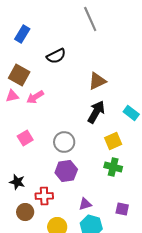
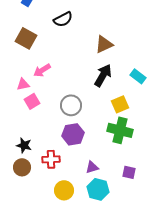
pink triangle: (12, 96) -> (23, 84), moved
pink arrow: (35, 97) -> (42, 70), moved
green cross: (113, 167) -> (120, 130), size x1.4
brown circle: (25, 212) -> (22, 167), moved

